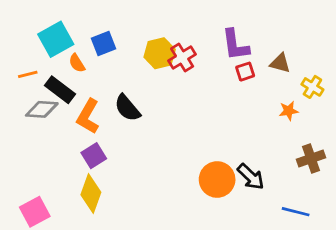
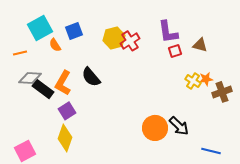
yellow cross: (312, 87) -> (193, 81), moved
black rectangle: (60, 90) -> (43, 89), moved
brown cross: (311, 158) -> (222, 92), moved

